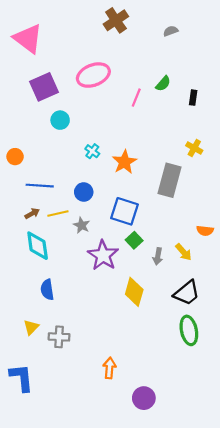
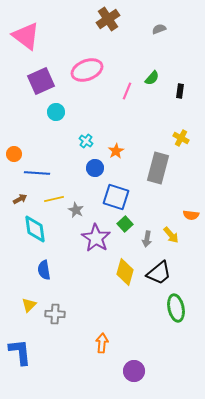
orange circle: (15, 157) -> (14, 154), moved
orange star: (124, 162) -> (116, 151), size x0.7
blue circle: (84, 192) -> (95, 168), moved
brown arrow: (32, 213) -> (20, 199), moved
black trapezoid: (187, 293) -> (159, 273), moved

